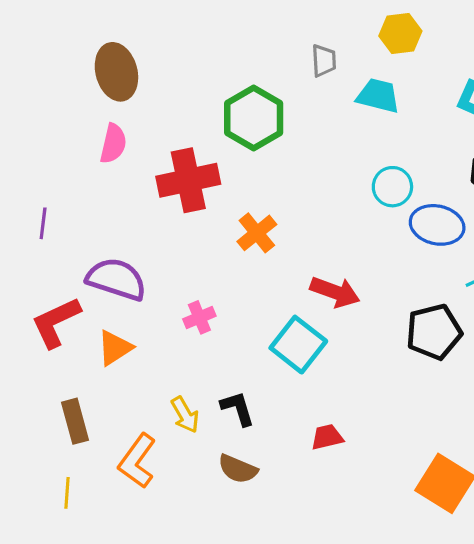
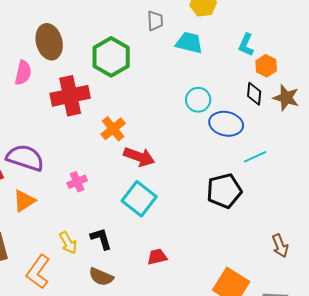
brown ellipse: (116, 72) -> (49, 42), moved
red arrow: (335, 292) -> (139, 157), moved

